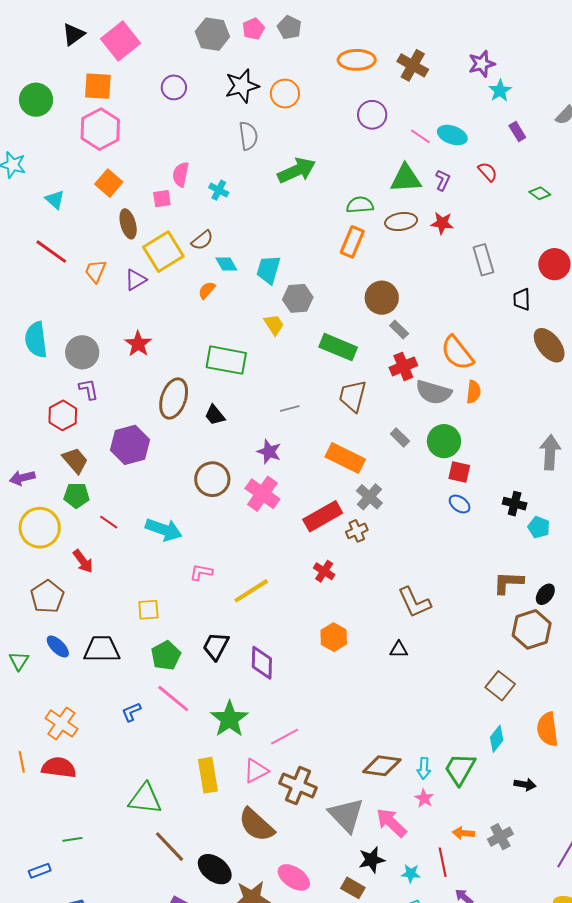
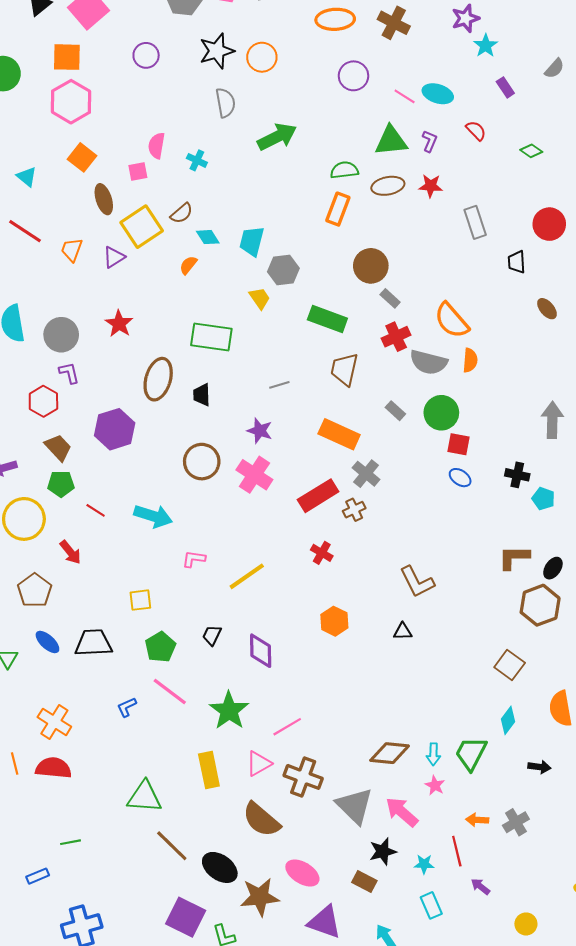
brown ellipse: (549, 345) -> (547, 309), size x0.6
black trapezoid: (215, 415) -> (202, 395), turned 40
black trapezoid: (216, 646) -> (212, 635), size x0.7

